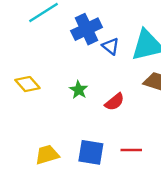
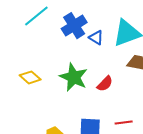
green star: (79, 90) -> (74, 77), size x1.8

